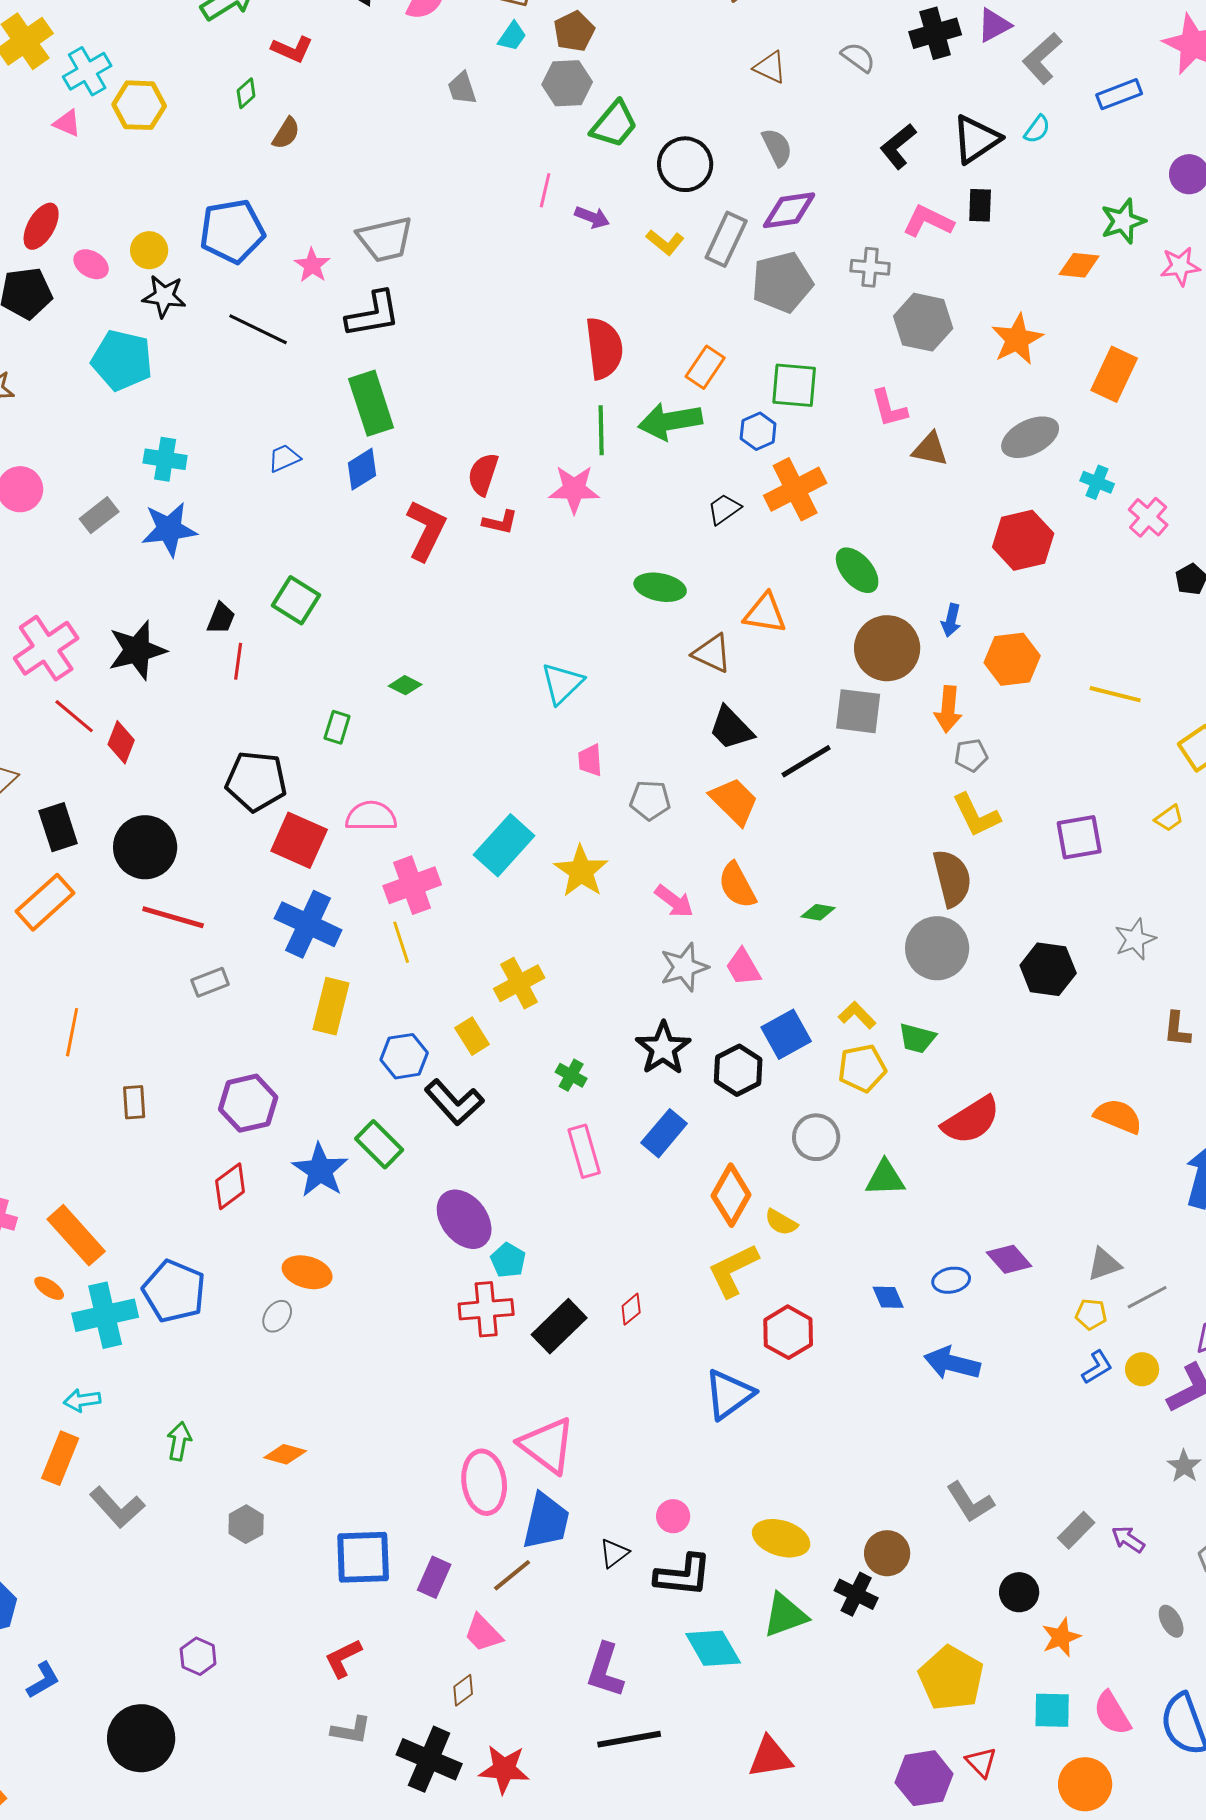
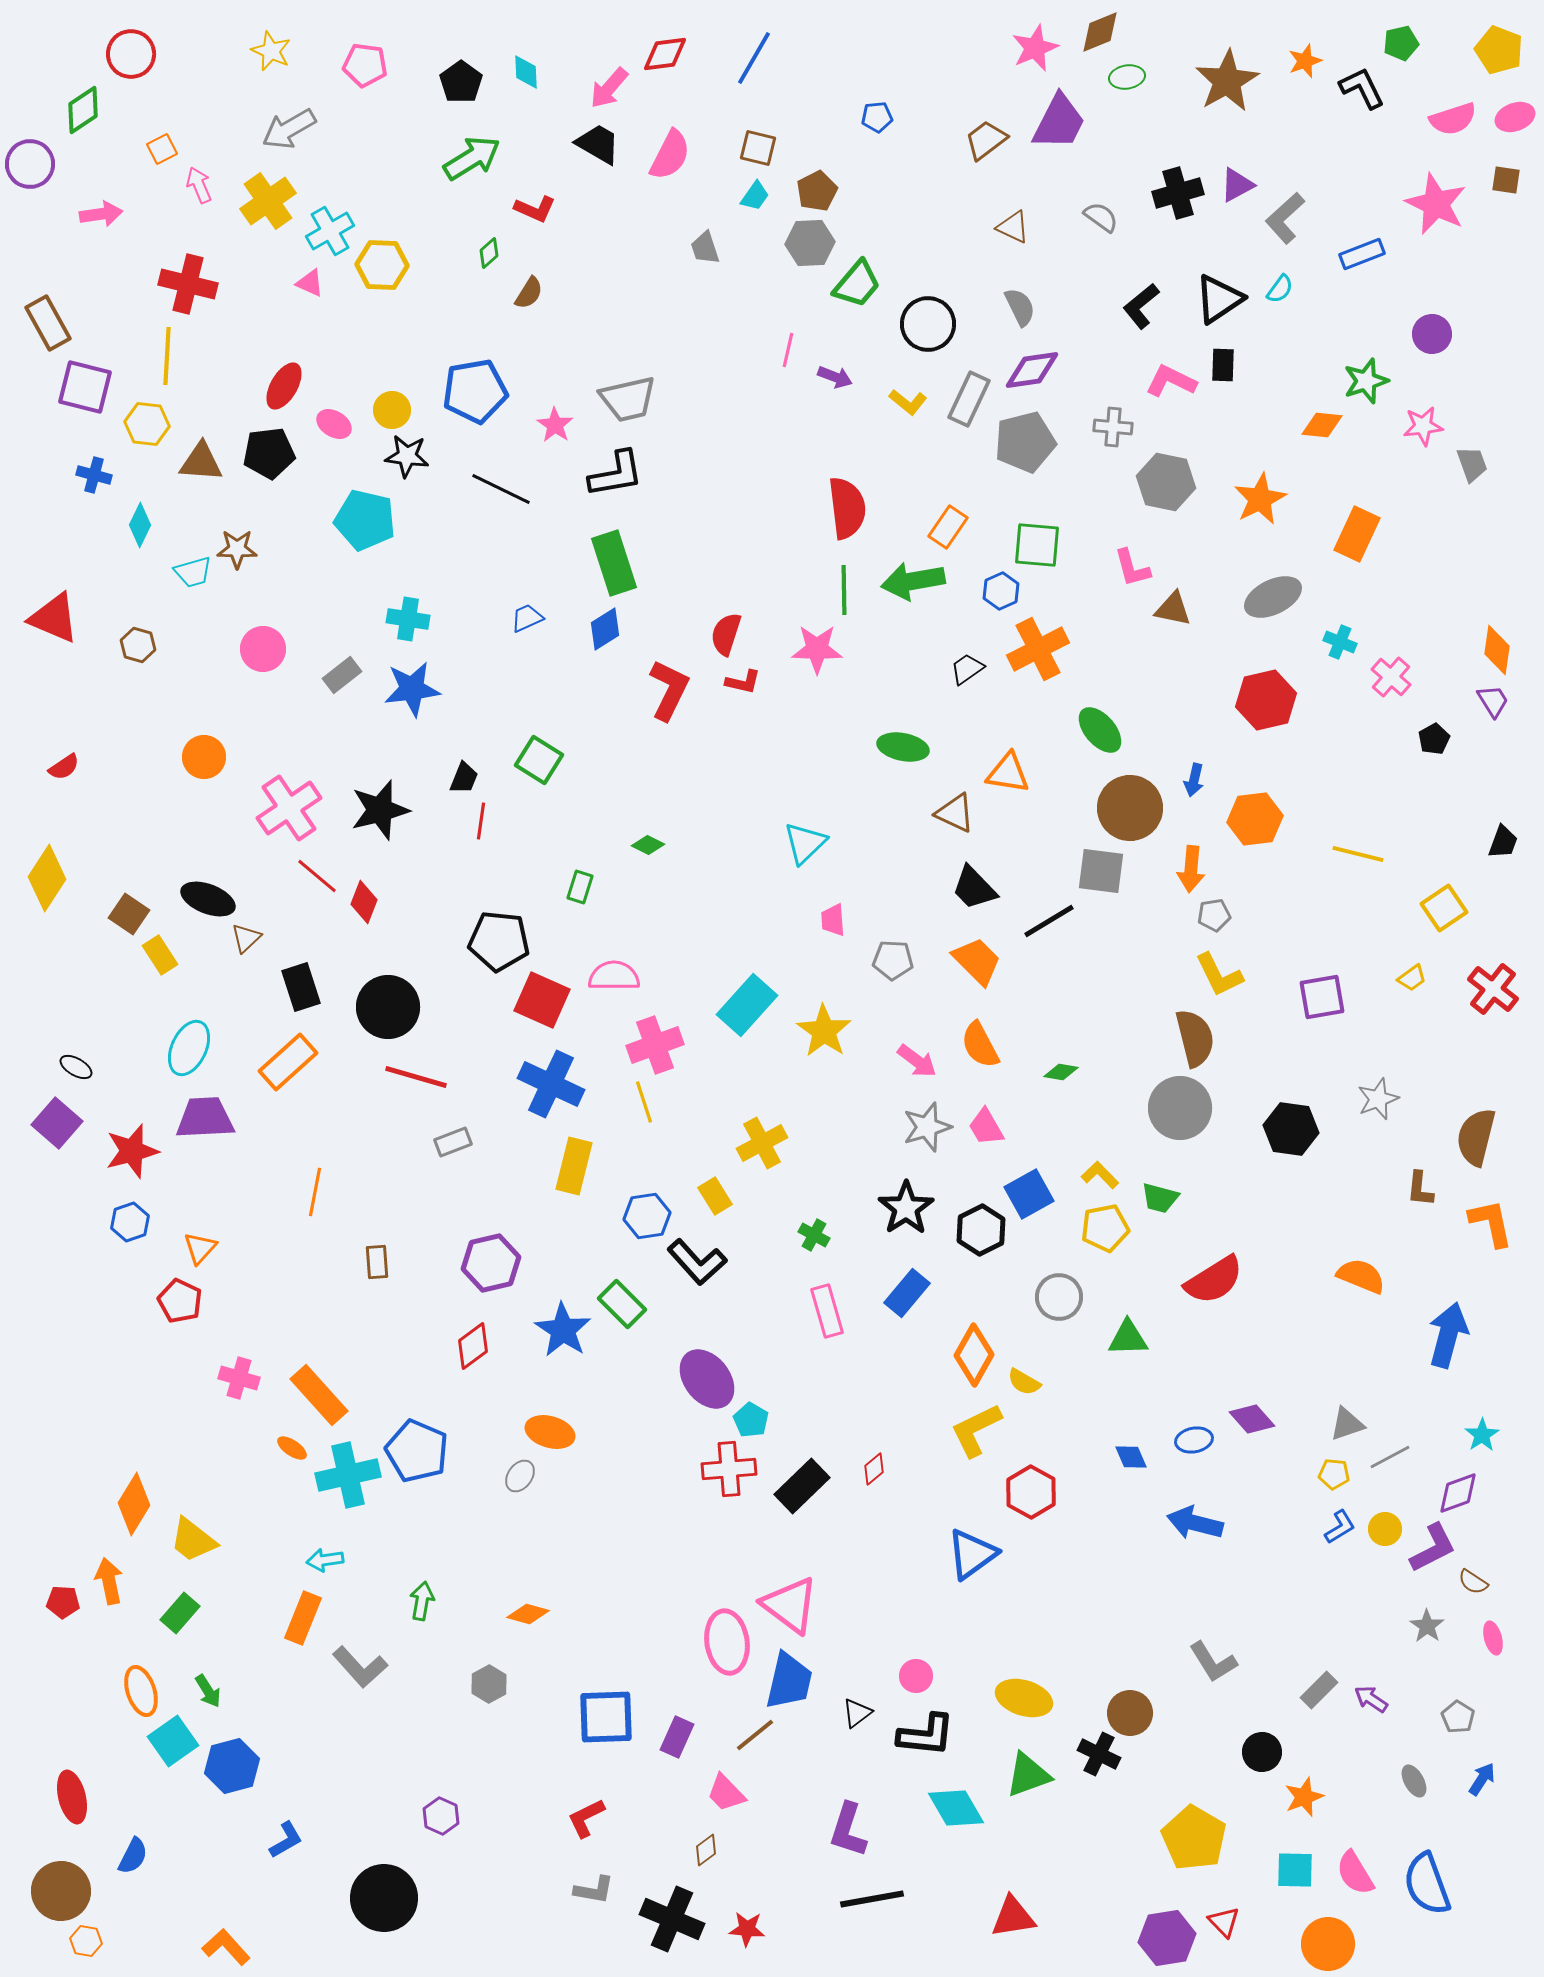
red star: (504, 1769) -> (747, 1929), size x0.7

